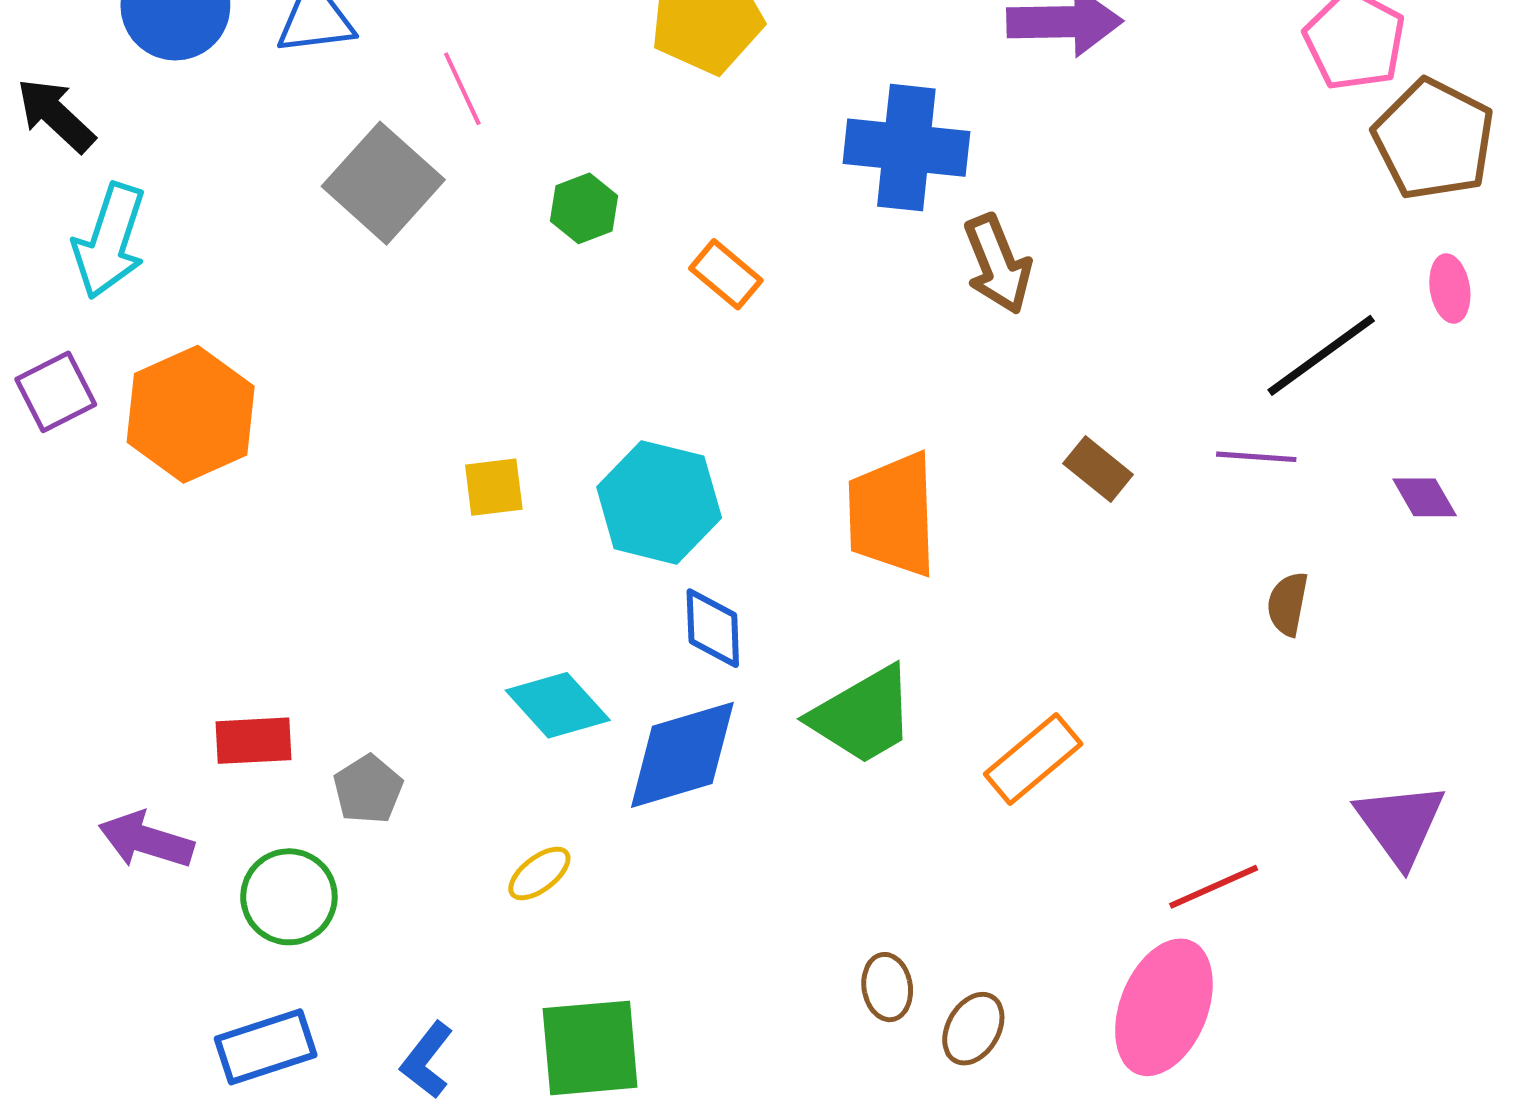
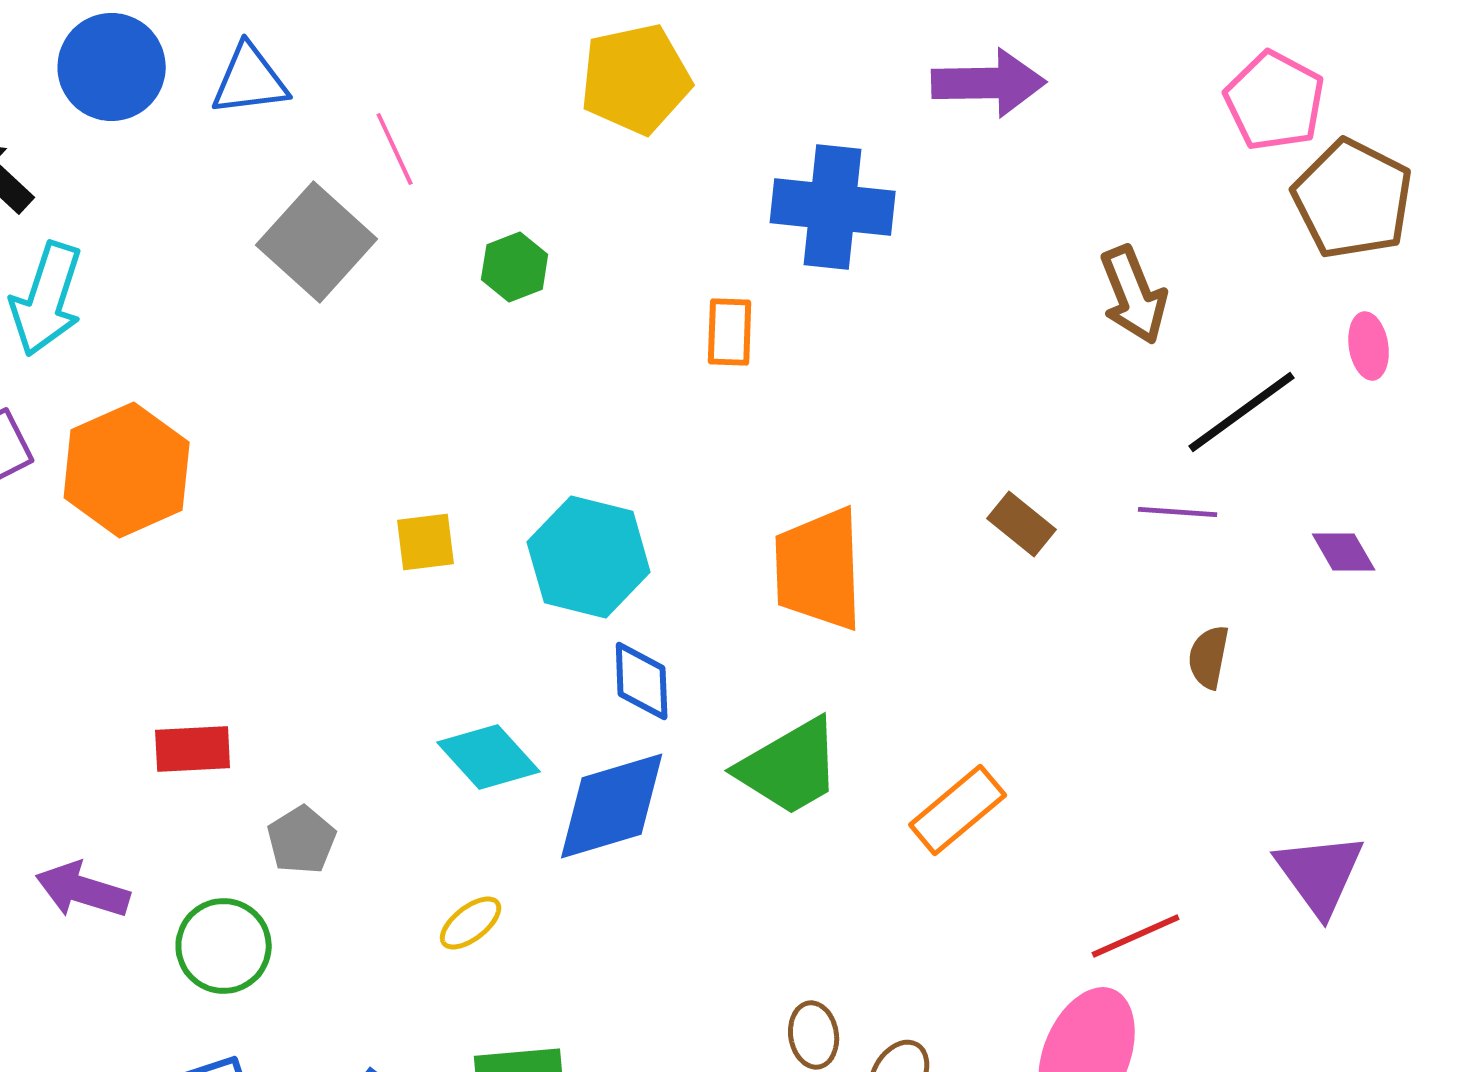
brown arrow: (998, 264) -> (1134, 295), moved
orange rectangle: (726, 274) -> (730, 332), moved, turned 52
red rectangle: (253, 741) -> (193, 749), moved

